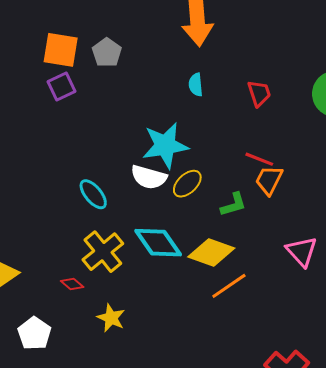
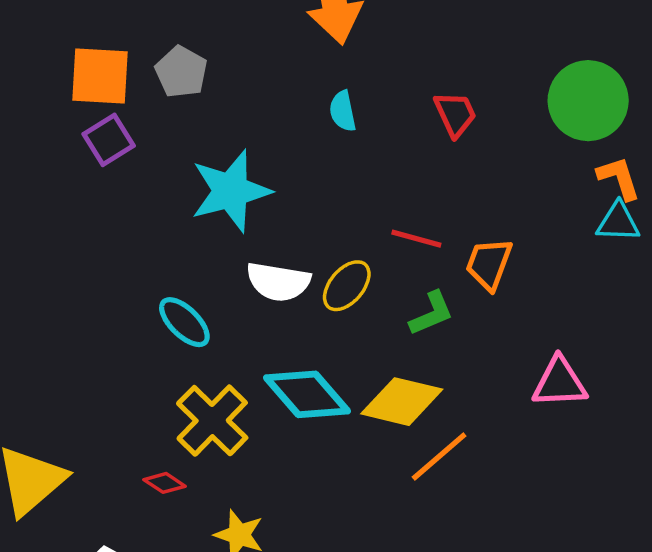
cyan star: (165, 145) -> (231, 191), moved
red line: (259, 159) -> (416, 239), moved
pink triangle: (302, 251) -> (560, 382), turned -44

